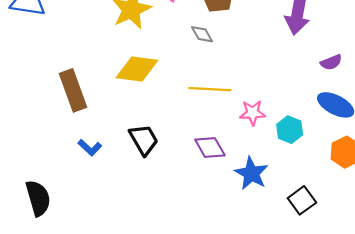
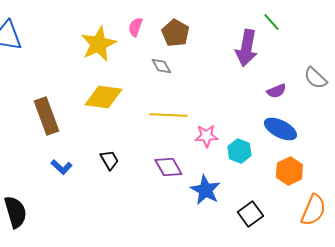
black trapezoid: (144, 140) -> (109, 160), size x0.7

